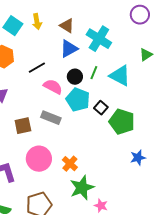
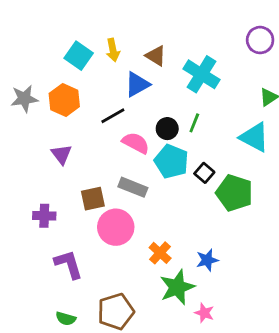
blue triangle: (69, 49) -> (137, 84), moved
cyan triangle: (120, 76) -> (254, 137), moved
blue star: (138, 158) -> (207, 260), moved
pink circle: (39, 159) -> (116, 227), moved

